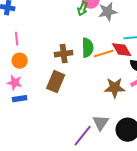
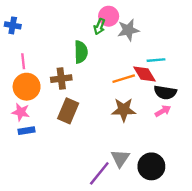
green semicircle: (88, 48) -> (81, 52), moved
brown cross: (64, 54) -> (61, 79), moved
orange circle: (20, 61) -> (27, 87), size x1.5
brown star: (115, 88) -> (124, 110), moved

